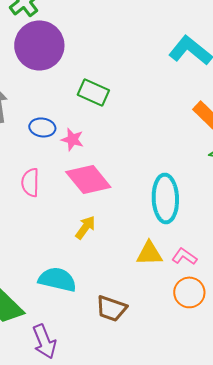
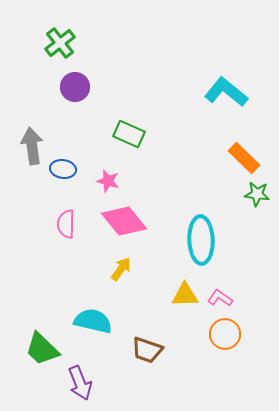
purple circle: (39, 45) -> (75, 87), size x0.6
blue ellipse: (42, 127) -> (63, 169), moved

